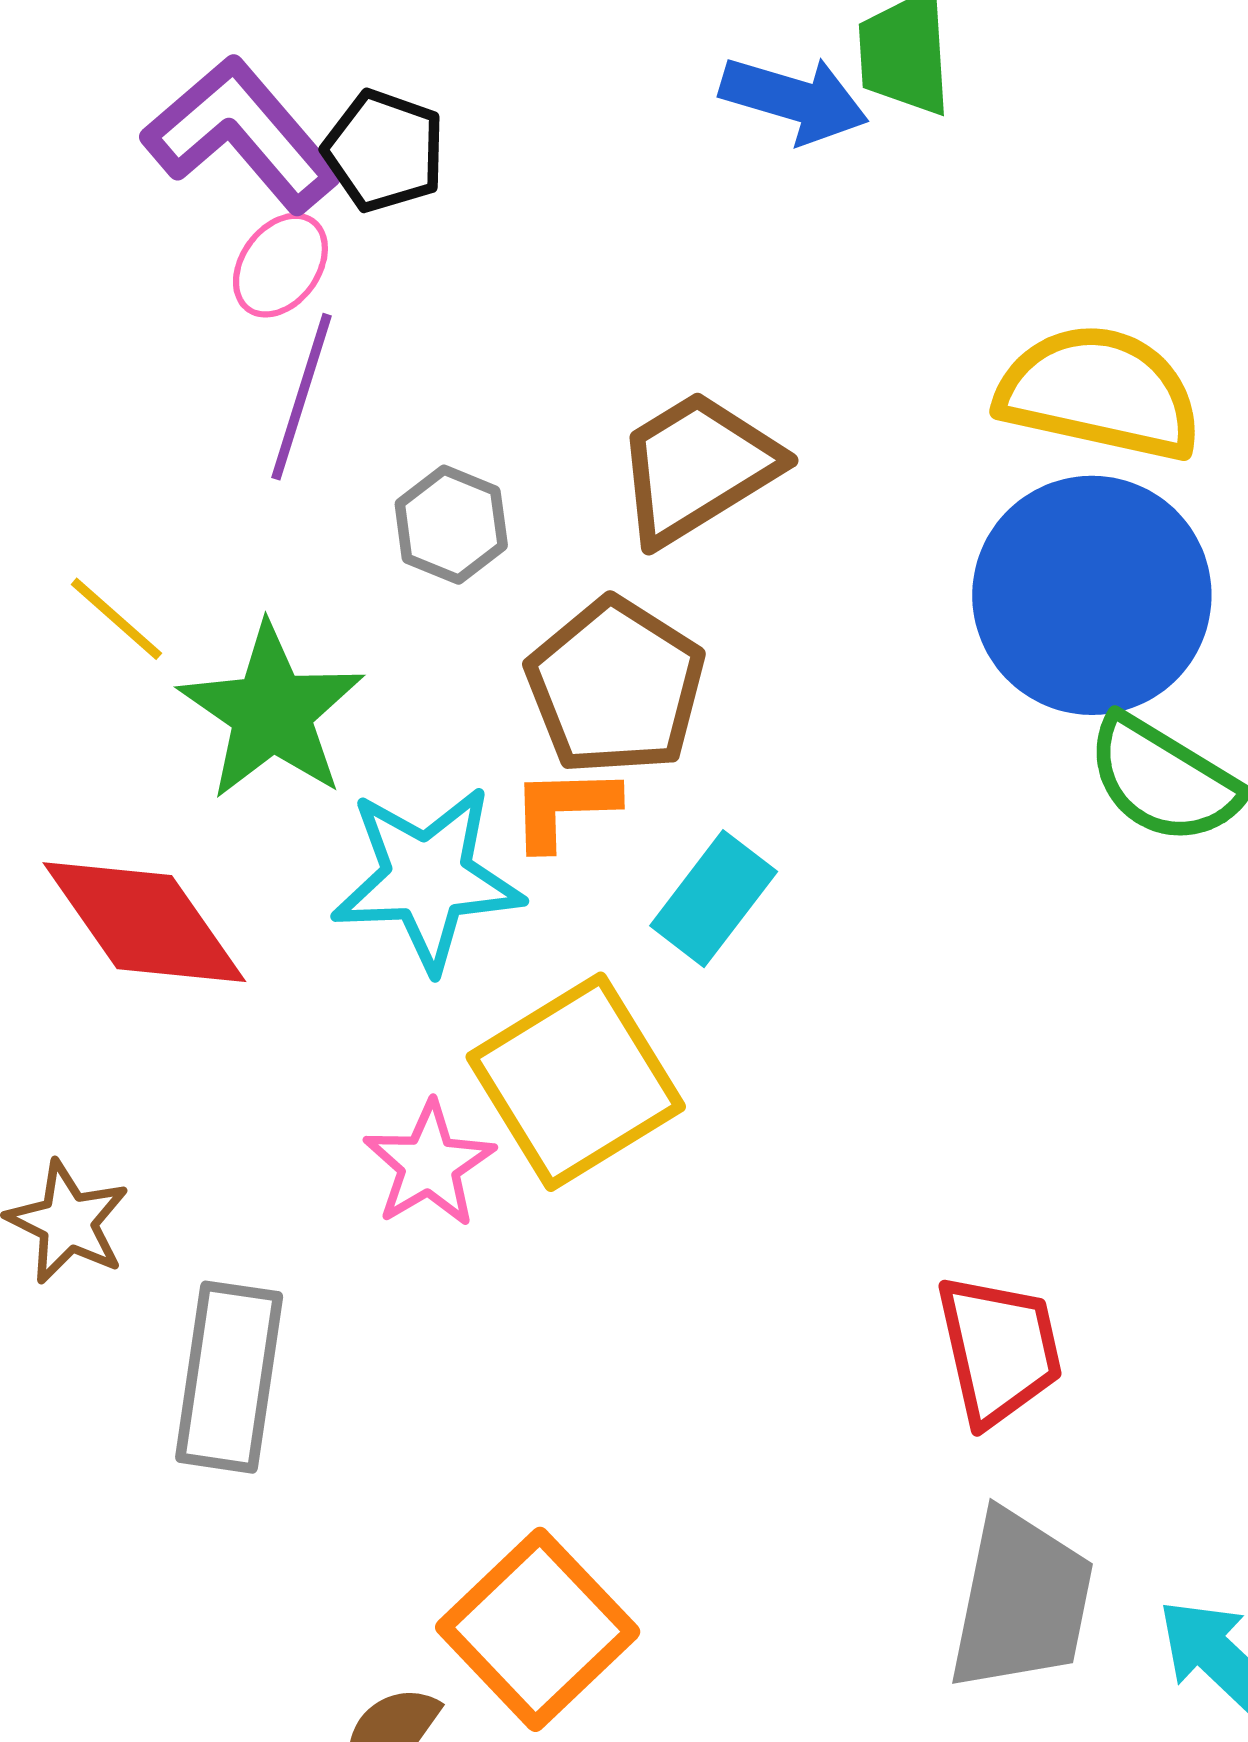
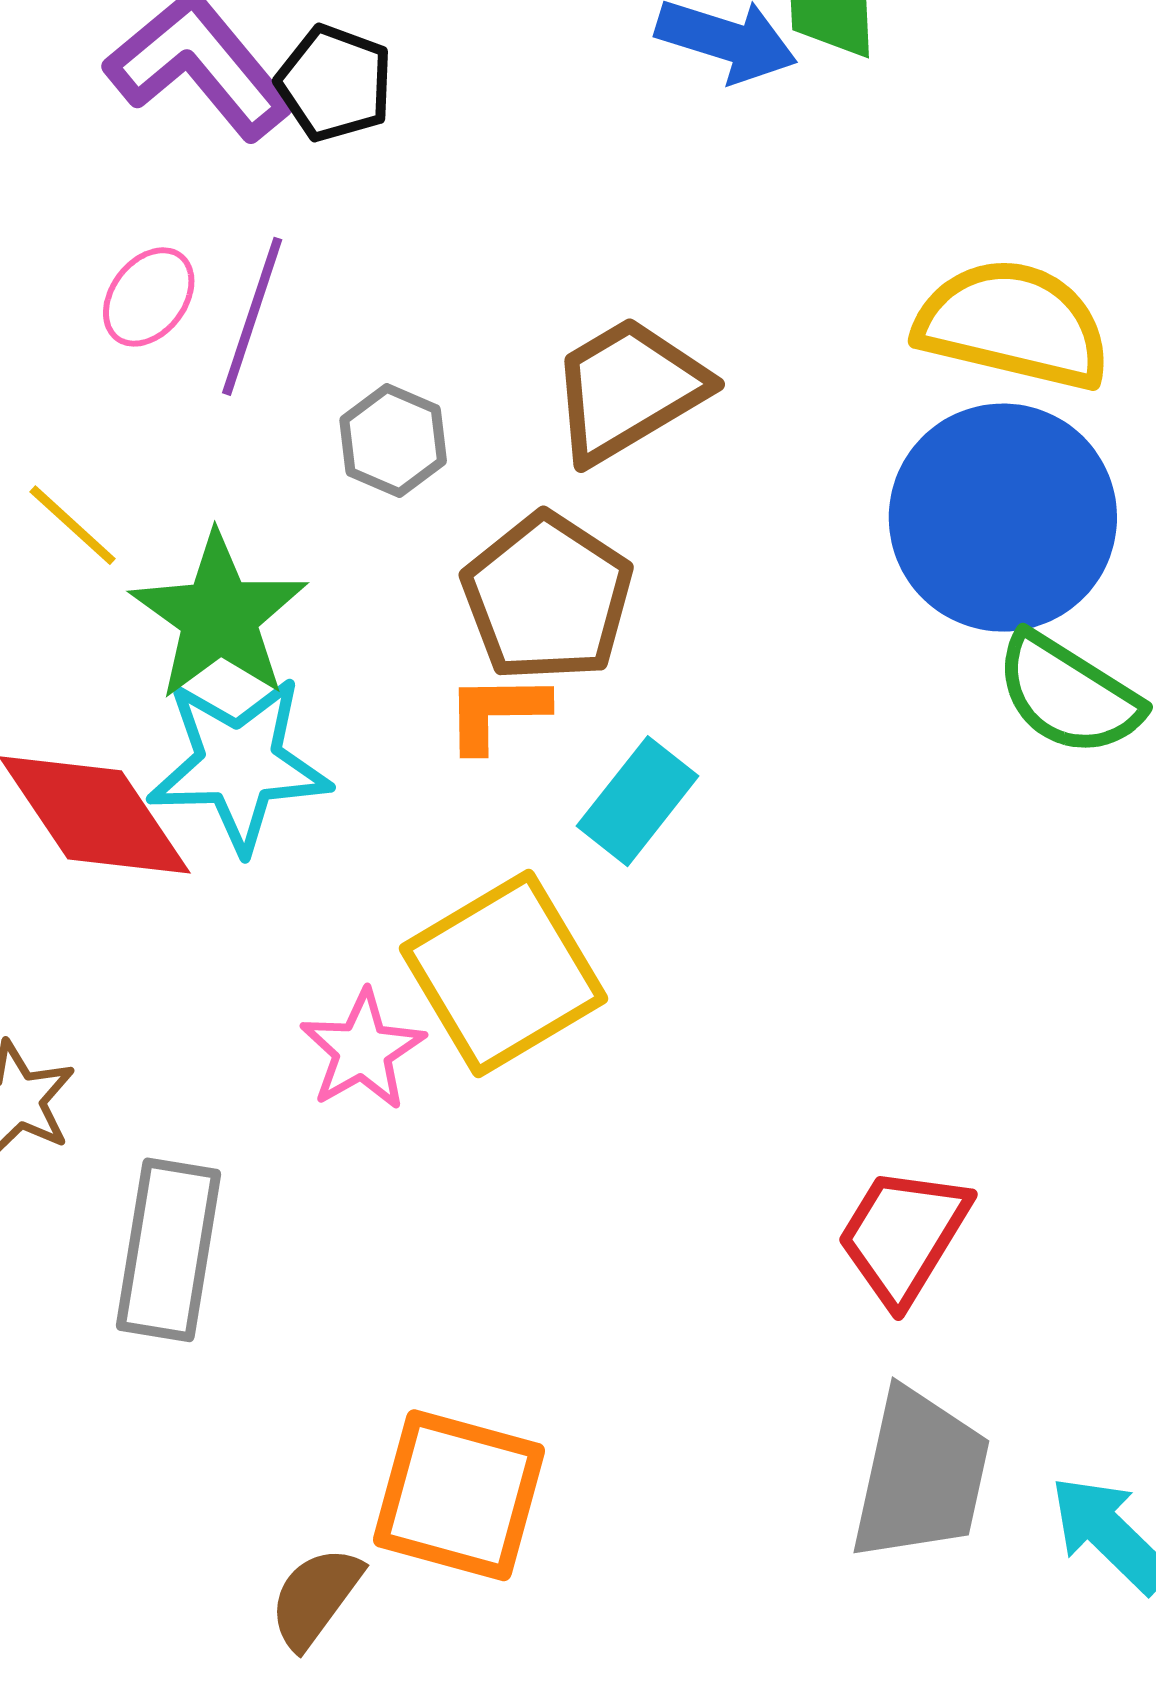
pink ellipse: (280, 265) -> (149, 297), moved
cyan star: (427, 878) -> (239, 764), moved
red trapezoid: (999, 1350) -> (903, 1235), turned -137
orange square: (538, 1629) -> (459, 1495), turned -32

